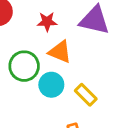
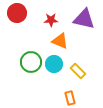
green circle: (24, 66) -> (31, 62), moved

